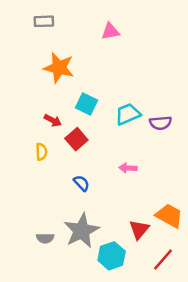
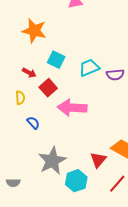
pink arrow: (128, 168) -> (72, 108), moved, size x2.0
blue semicircle: (81, 183) -> (33, 123), moved
gray semicircle: (45, 238) -> (13, 183), moved

